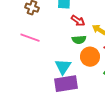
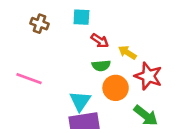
pink line: (30, 38) -> (29, 79), moved

